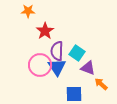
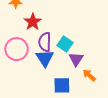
pink circle: (40, 65) -> (17, 49), moved
purple triangle: (88, 68) -> (76, 59), turned 42

